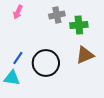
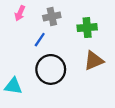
gray cross: (57, 15) -> (52, 17), moved
blue line: (18, 58) -> (40, 40), moved

